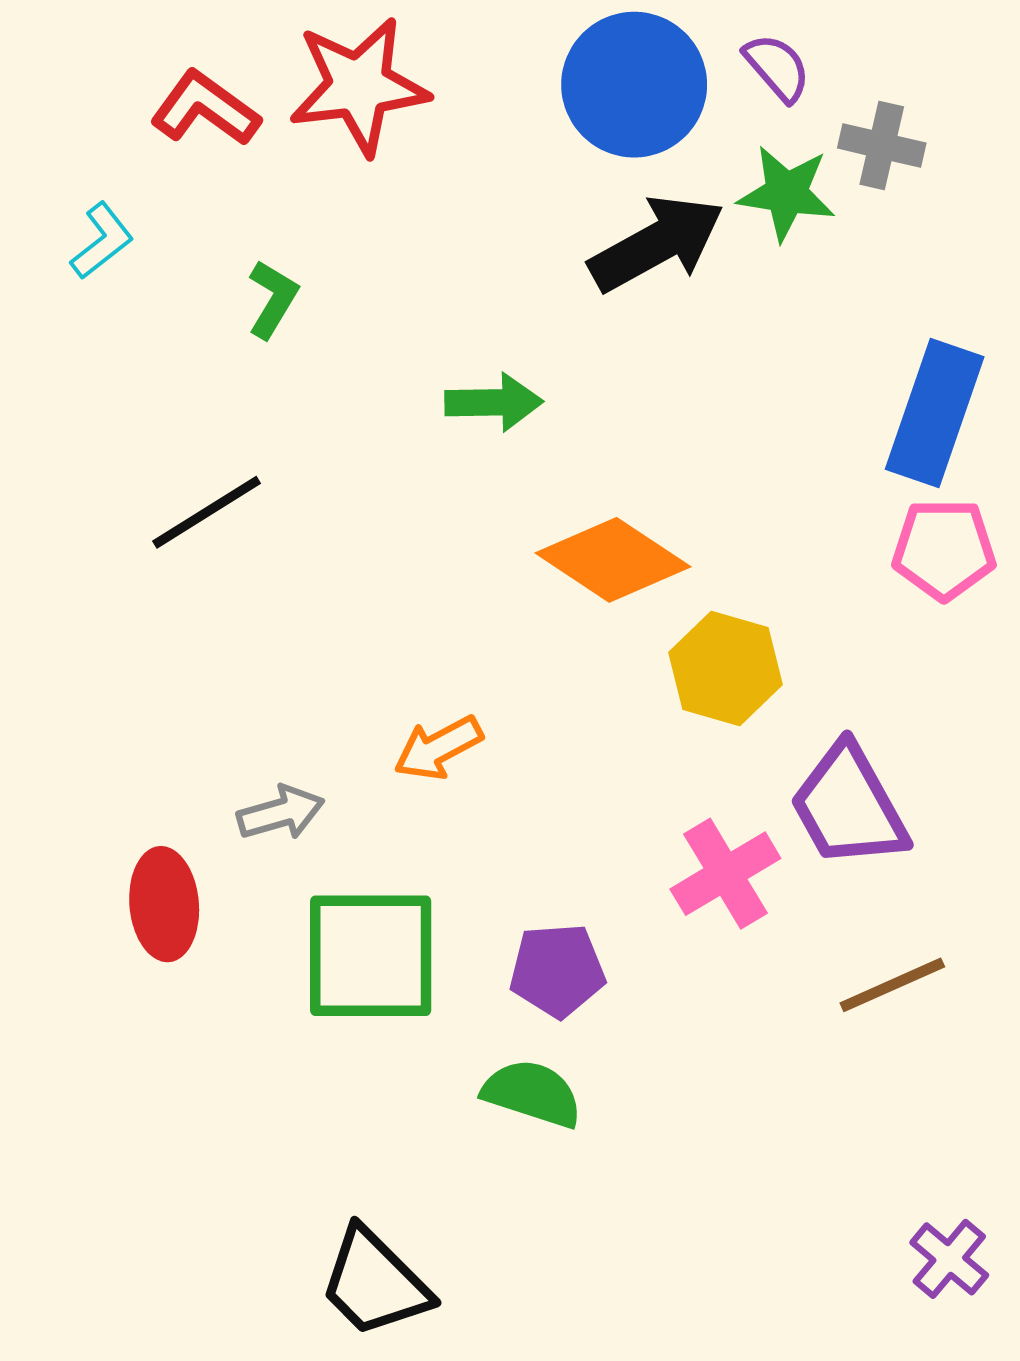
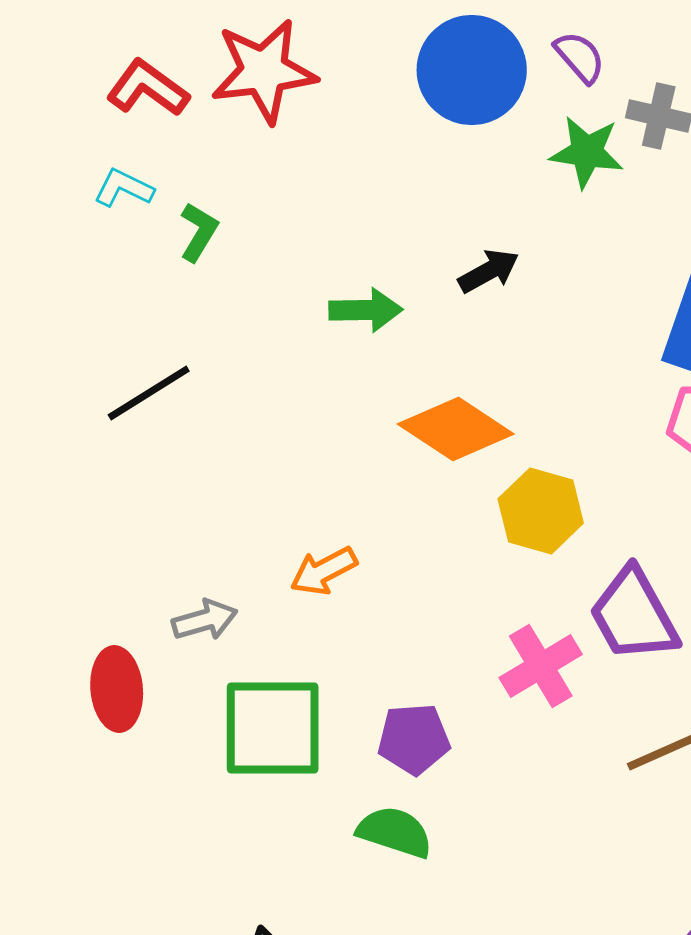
cyan L-shape: (102, 241) -> (124, 188), moved, turned -116
black arrow: (657, 243) -> (489, 271), moved, size x0.6

